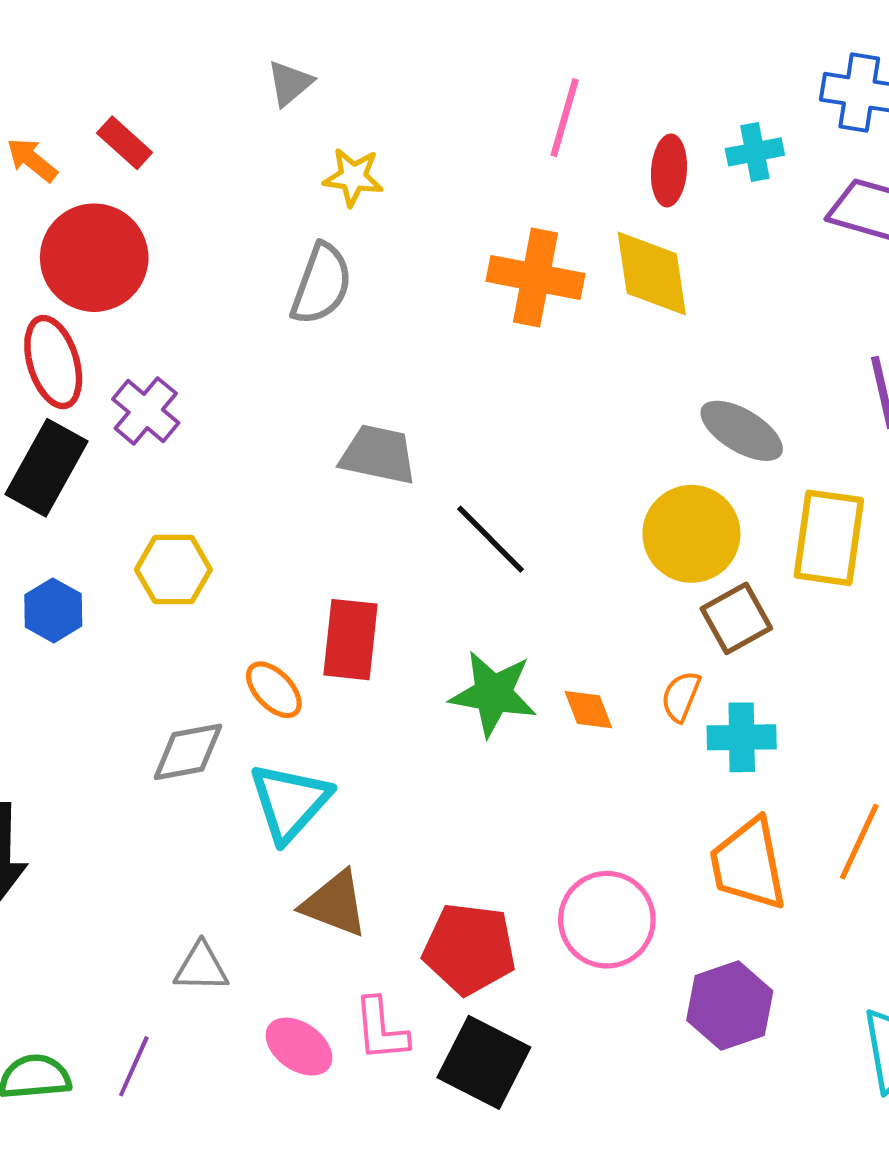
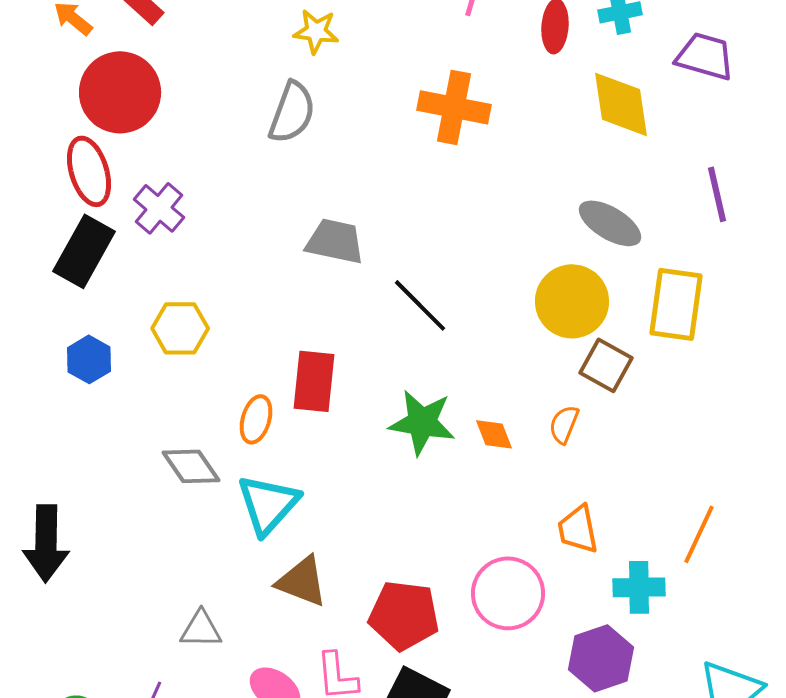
yellow diamond: (652, 274) -> (621, 104), moved
brown square: (736, 618) -> (606, 365), turned -32
orange ellipse: (274, 690) -> (256, 419), turned 60
cyan cross: (742, 737) -> (639, 587), moved
gray diamond: (188, 752) -> (191, 466), turned 66
orange trapezoid: (748, 864) -> (578, 529), moved, size x0.7

